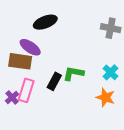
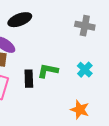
black rectangle: (54, 81) -> (29, 79), turned -30
orange star: (106, 97) -> (80, 110), moved

